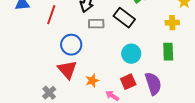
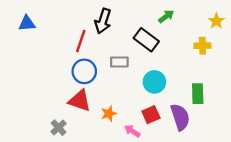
red line: (51, 15) -> (81, 41), moved
gray rectangle: (96, 24) -> (119, 62), moved
green rectangle: (168, 52) -> (198, 94), moved
red triangle: (67, 70) -> (80, 101), turned -30

